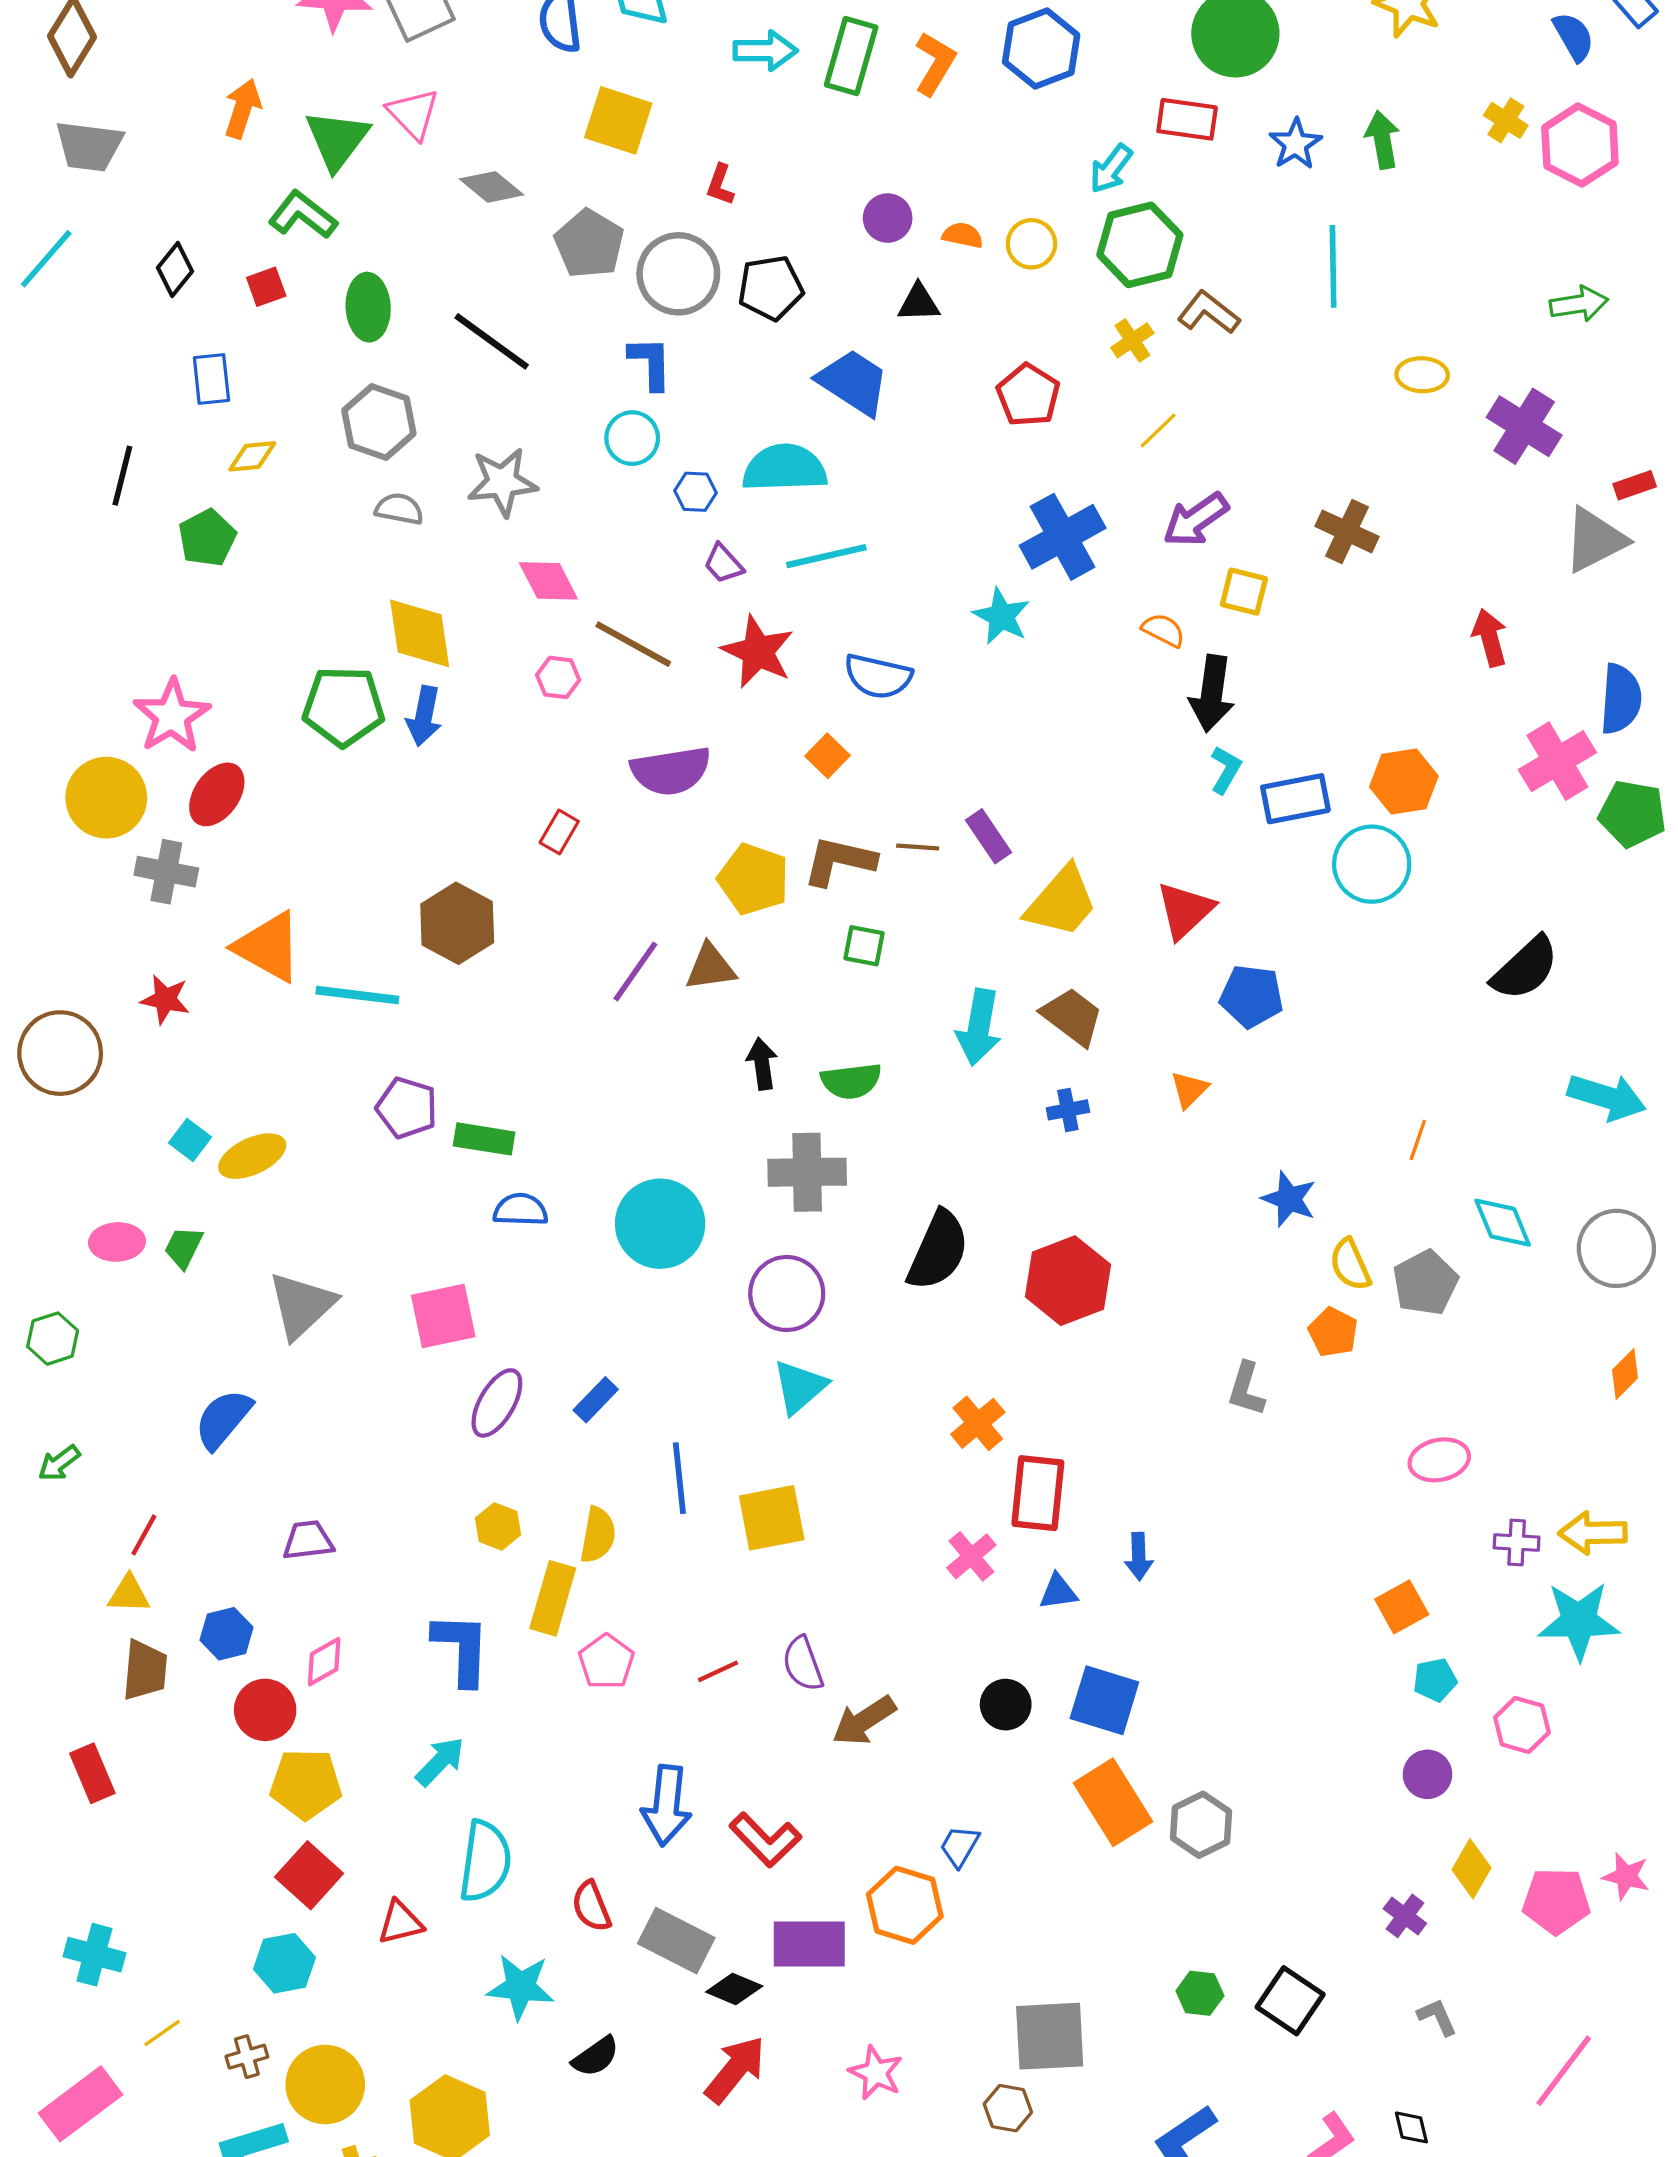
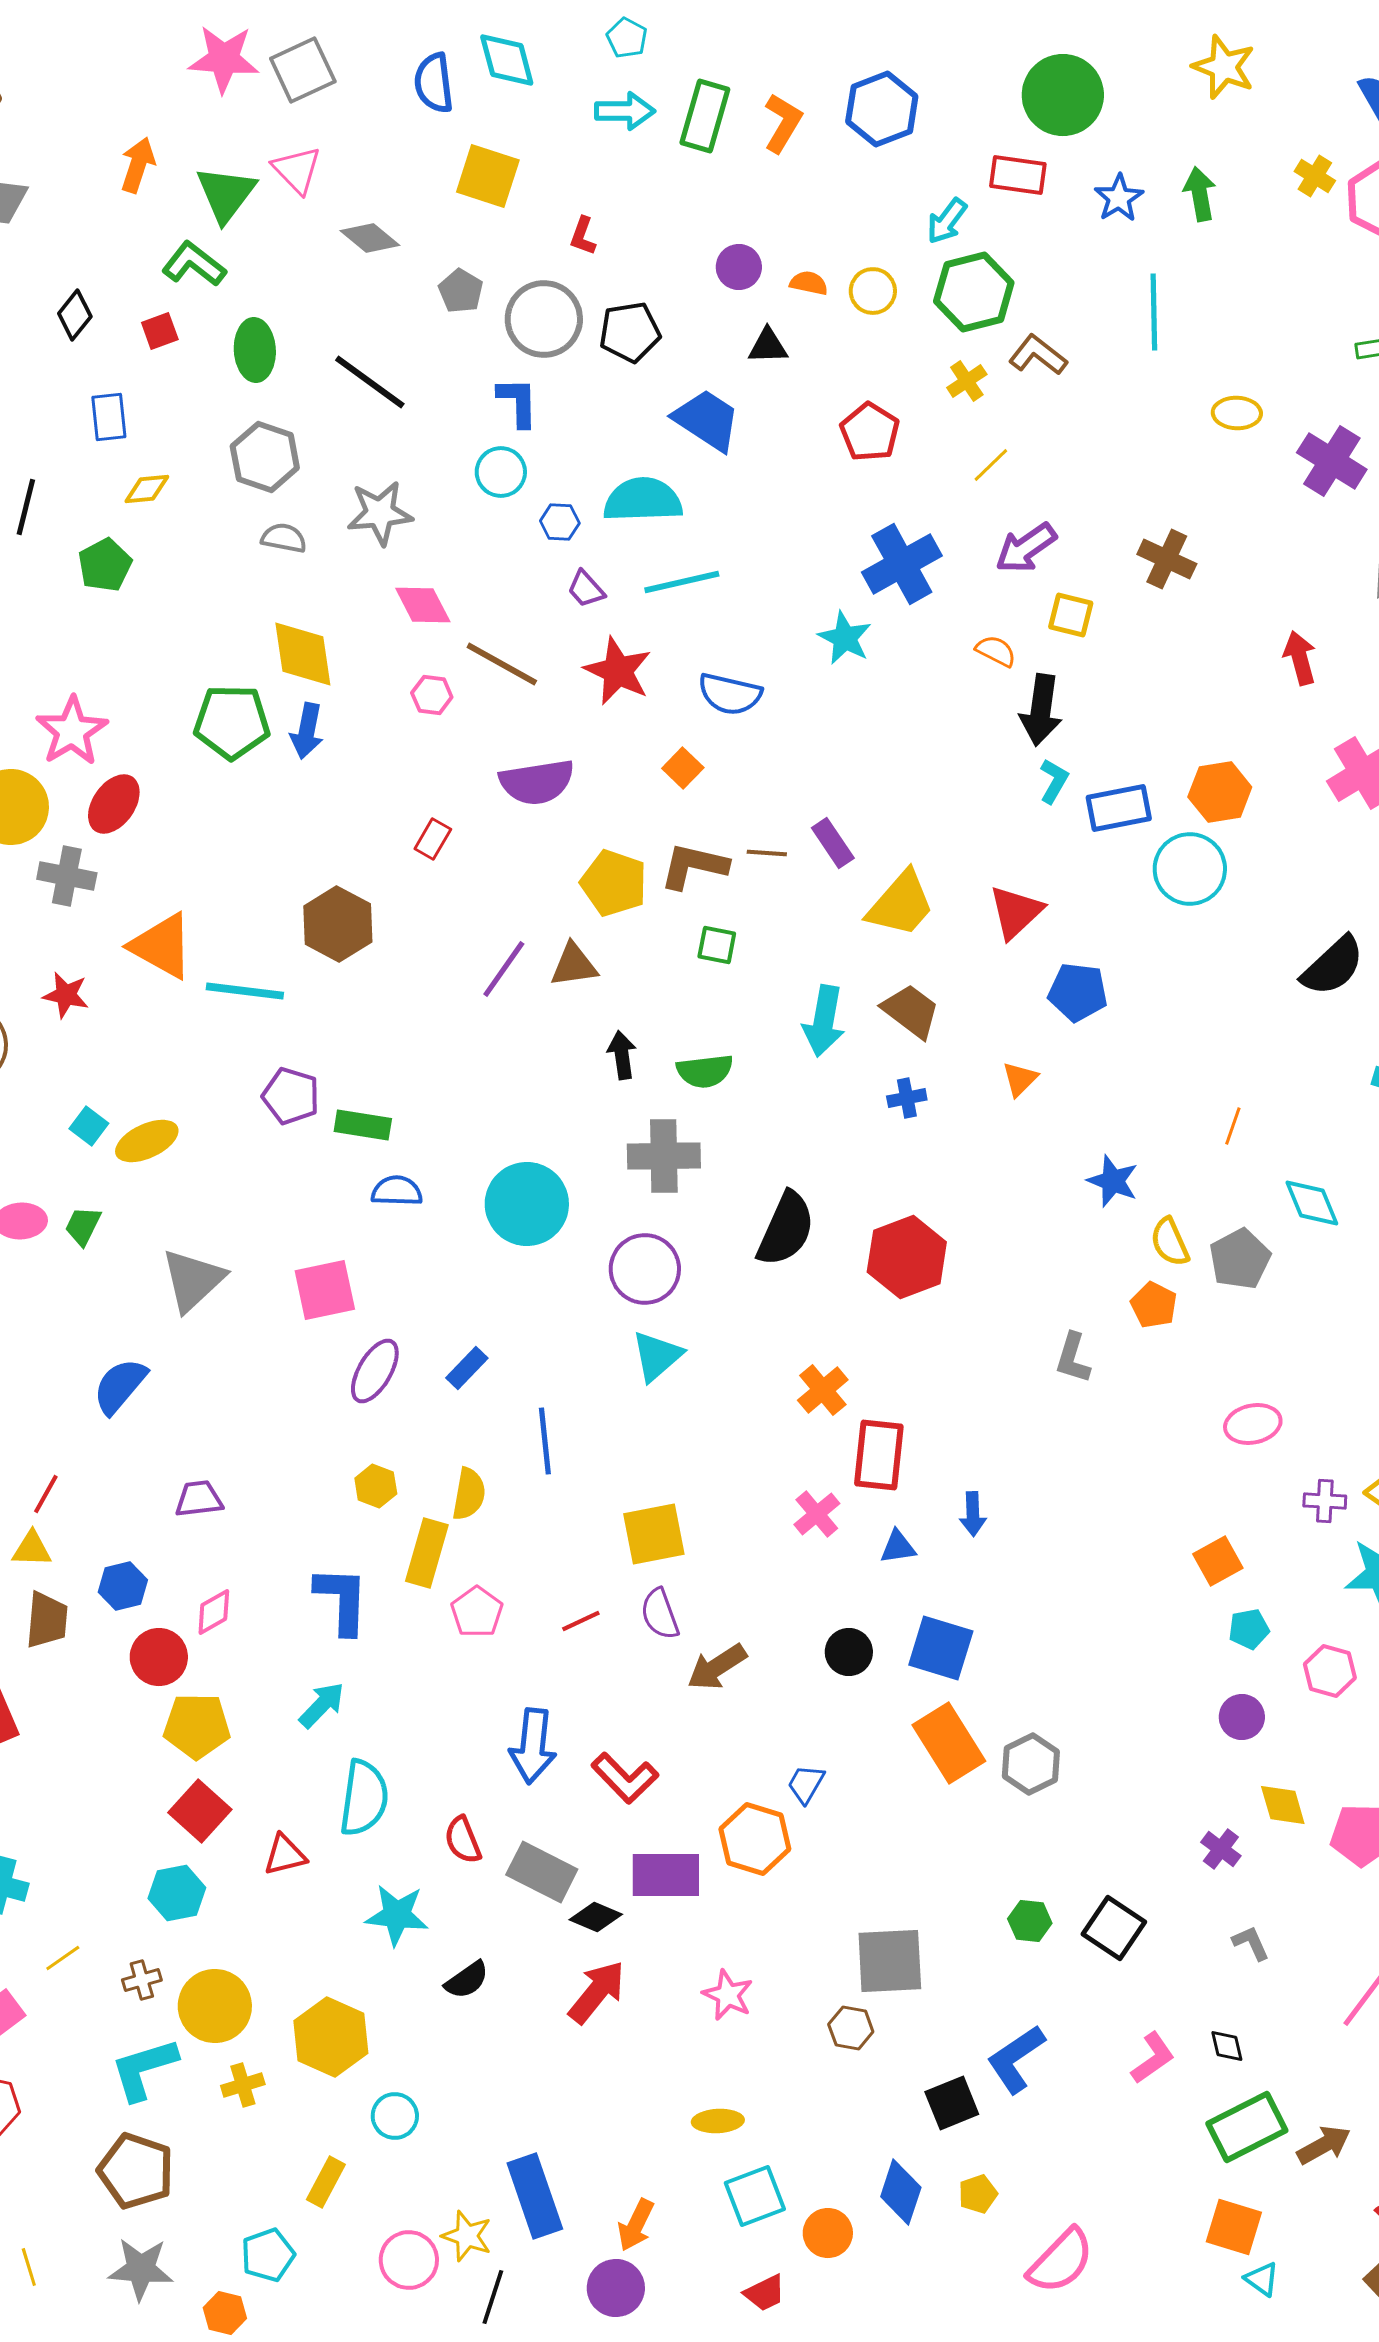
gray pentagon: (589, 244) -> (461, 291), size x0.7
yellow square: (772, 1518) -> (654, 1534), moved
yellow diamond: (1471, 1869) -> (1283, 1805), turned -46

